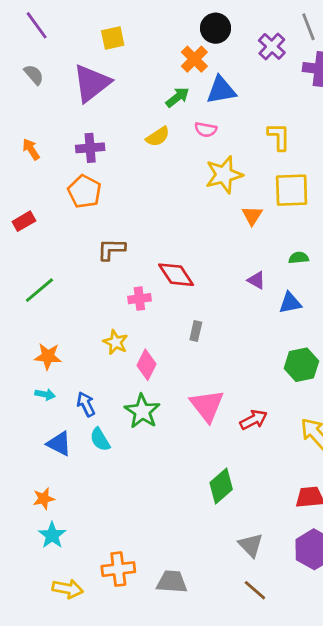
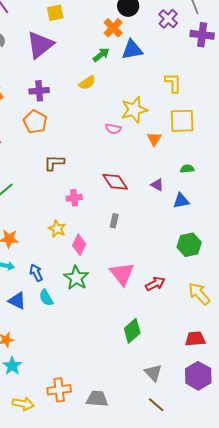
pink semicircle: (206, 130) -> (113, 129), moved
red diamond: (176, 275) -> (115, 182), moved

